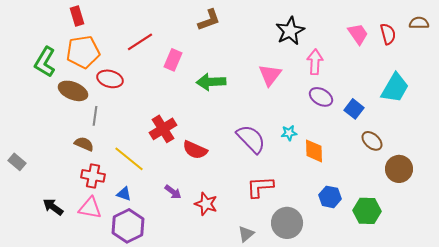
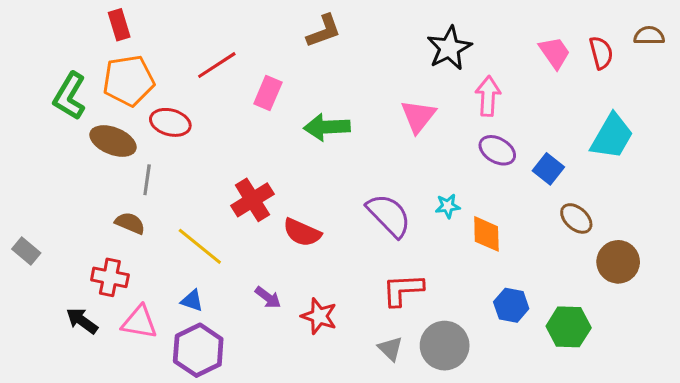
red cross: (93, 176) -> (110, 277), moved
gray triangle: (246, 234) -> (390, 349), moved, turned -36

